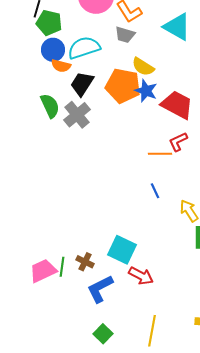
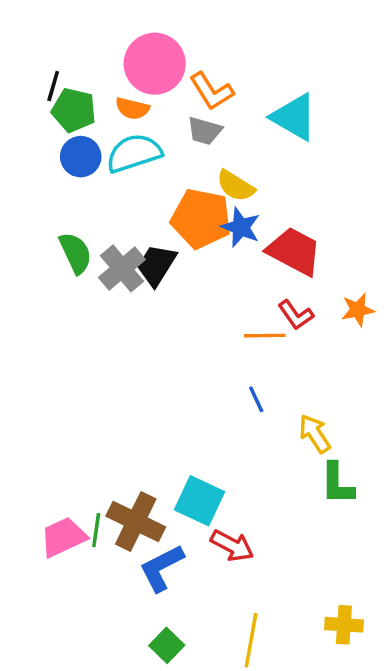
orange semicircle: (61, 66) -> (132, 108), moved
black trapezoid: (82, 84) -> (156, 265), moved
red L-shape: (178, 142) -> (296, 315), turned -100
brown cross: (85, 262) -> (136, 521), size x1.8

